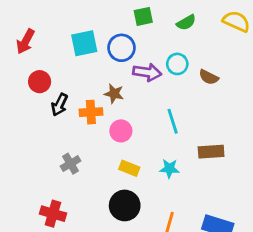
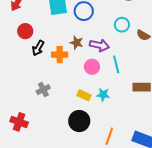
purple arrow: (147, 72) -> (99, 45), moved
pink circle: (121, 131) -> (92, 67), moved
cyan star: (169, 169) -> (103, 95), moved
red cross: (53, 214) -> (19, 122), moved

